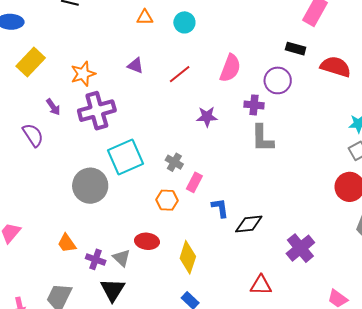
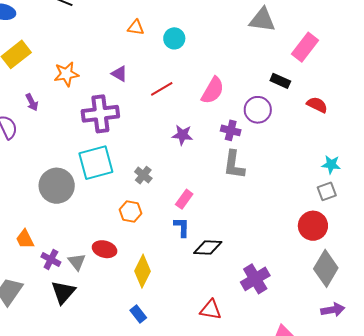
red semicircle: (336, 67) -> (317, 105), size x0.7
purple cross: (97, 111) -> (100, 114), moved
pink rectangle: (194, 182) -> (184, 199), moved

